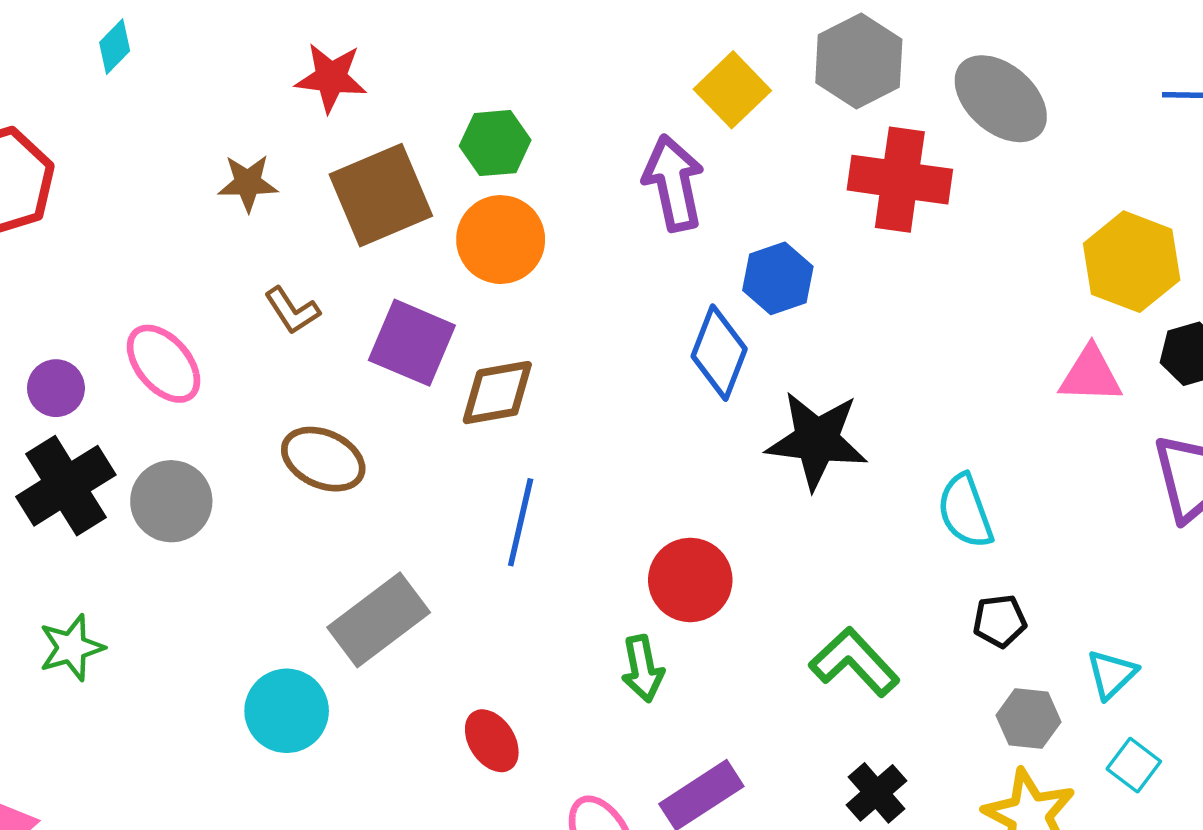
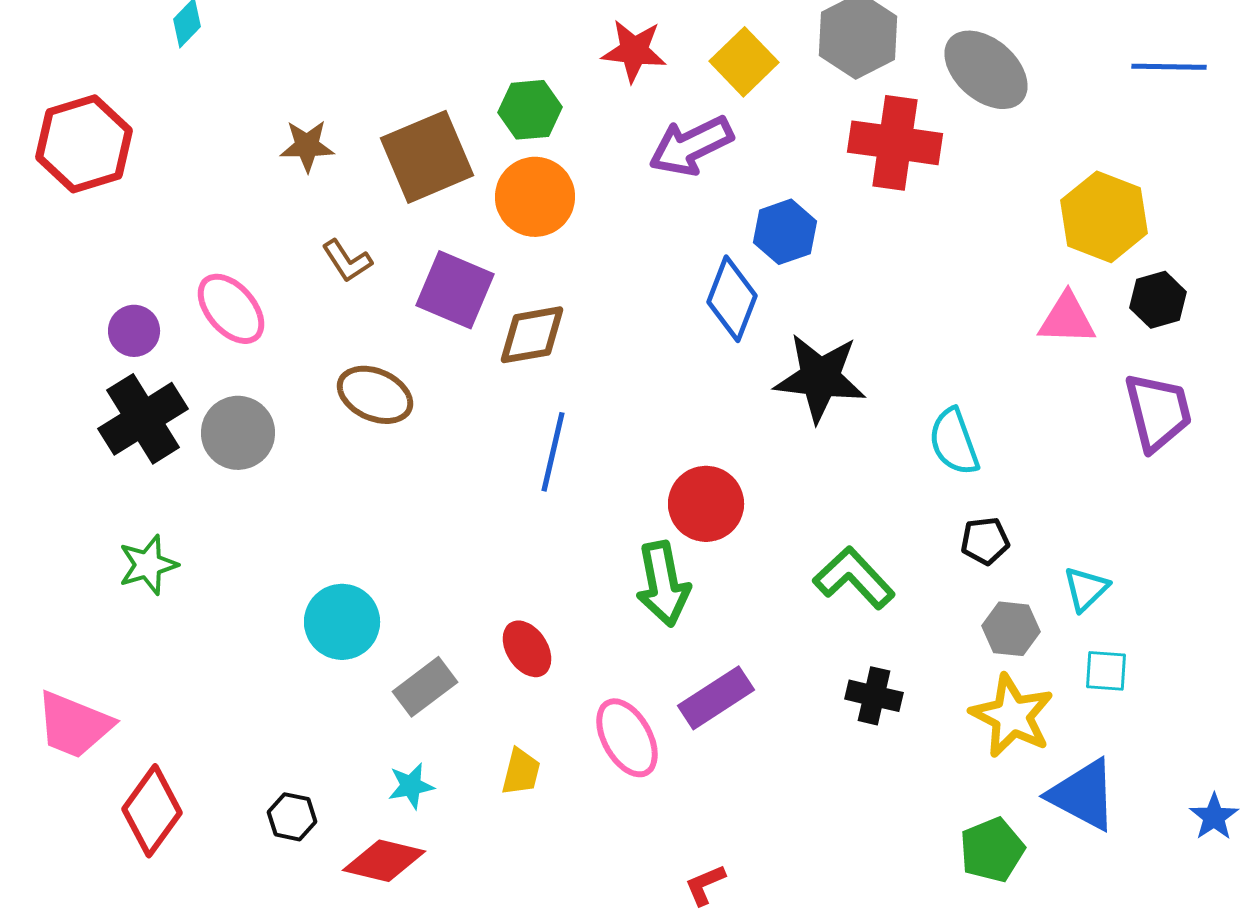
red star: (331, 78) -> (634, 51), moved
purple arrow: (674, 183) -> (691, 146), turned -104
gray rectangle: (379, 620) -> (425, 687), moved, size x0.7
green arrow: (643, 669) -> (663, 584), size x1.4
cyan square: (1134, 765) -> (1106, 671), turned -33
black cross: (877, 793) -> (874, 696), turned -36

